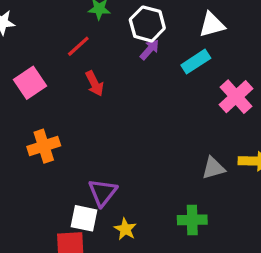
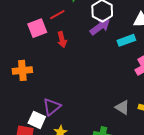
purple arrow: (150, 50) -> (100, 27), size x1.5
pink square: (30, 83) -> (37, 28), moved
gray triangle: (213, 168) -> (122, 107), turned 35

